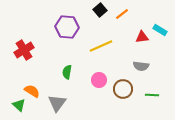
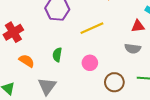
red triangle: (142, 37) -> (138, 26), moved
brown circle: (123, 89) -> (114, 82), moved
orange semicircle: (32, 91) -> (27, 61), moved

